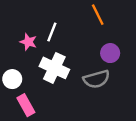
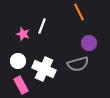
white cross: (54, 68) -> (44, 69), moved
white circle: (12, 79) -> (18, 61), moved

